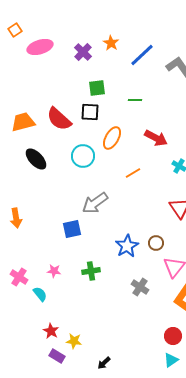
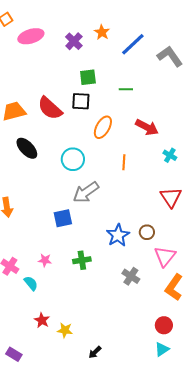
cyan circle: (83, 156) -> (73, 159), moved
orange line: (133, 173) -> (124, 162), turned -56
purple rectangle: (57, 356) -> (14, 354), moved

